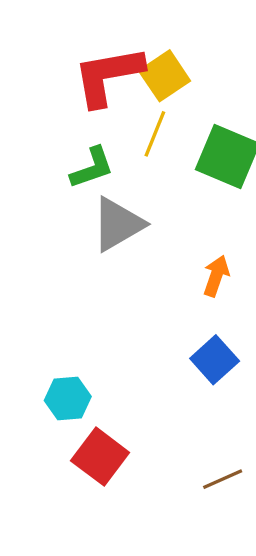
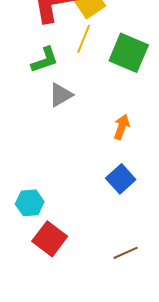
gray triangle: (118, 224) -> (61, 95), size x0.7

